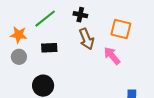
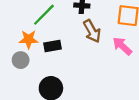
orange star: (19, 35) -> (29, 39), moved

